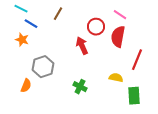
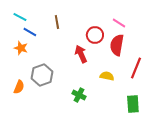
brown line: (58, 14) -> (57, 22), turned -40
yellow semicircle: (116, 78) -> (107, 76), moved
orange semicircle: (26, 86) -> (19, 87), moved

